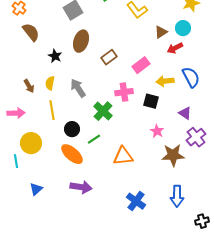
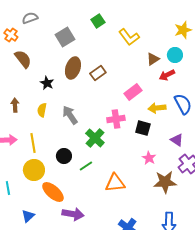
brown rectangle: (109, 57) -> (98, 73), moved
brown arrow: (29, 86) -> (15, 105), moved, turned -152
yellow line: (52, 110) -> (33, 143), moved
yellow circle: (31, 143) -> (34, 170), moved
orange ellipse: (72, 154) -> (53, 192), moved

